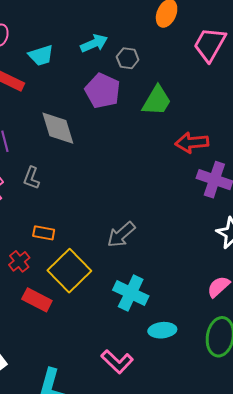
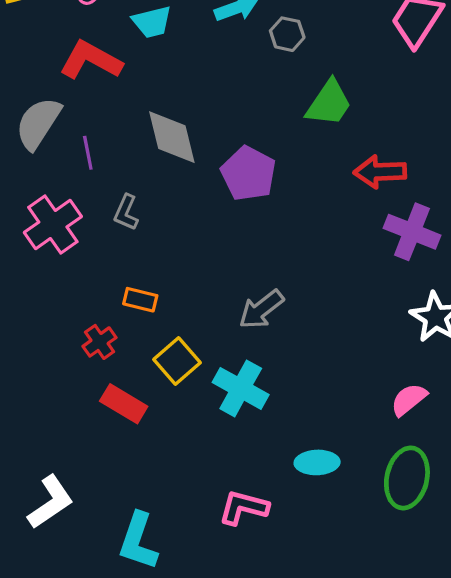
purple pentagon: (103, 91) -> (248, 173), moved
yellow square: (69, 271) -> (177, 361), size x0.7
cyan cross: (131, 293) -> (241, 388), moved
pink L-shape: (117, 362) -> (243, 507), turned 148

